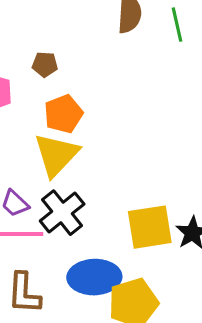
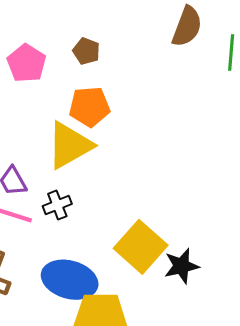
black cross: (62, 213) -> (57, 205), size x0.6
yellow square: (150, 227) -> (141, 247), turned 33

